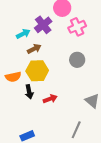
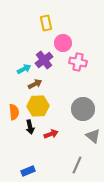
pink cross: (77, 27) -> (78, 62), turned 36
gray circle: (77, 60) -> (83, 109), moved, size x1.5
orange semicircle: (13, 77) -> (14, 112), turned -84

